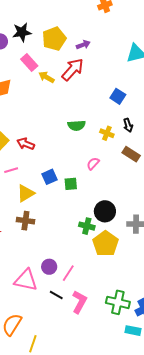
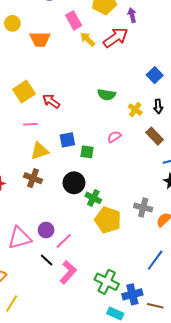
purple arrow: (83, 45) -> (132, 15), turned -96
black circle: (105, 211) -> (74, 183), moved
yellow pentagon: (105, 244) -> (108, 220), turned -30
pink triangle: (26, 280) -> (20, 238), turned -40

